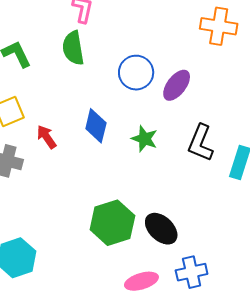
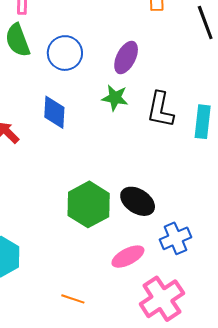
blue circle: (136, 73) -> (65, 53), moved
green star: (144, 139) -> (115, 98), moved

